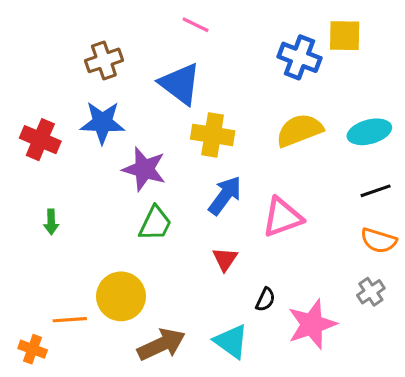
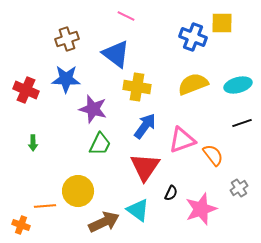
orange semicircle: (379, 240) -> (213, 155), moved, turned -145
red triangle: (225, 259) -> (145, 167), size x1.8
cyan triangle: (231, 341) -> (138, 210), moved

